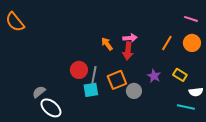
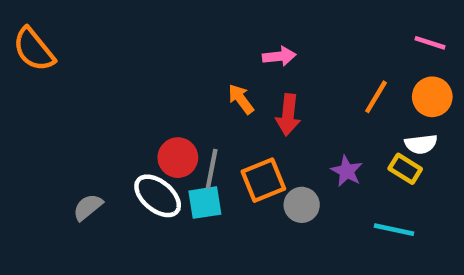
pink arrow: (130, 38) -> (279, 56), moved
white semicircle: (196, 92) -> (421, 144), moved
cyan line: (186, 107) -> (394, 230), moved
white ellipse: (51, 108) -> (158, 196), moved

